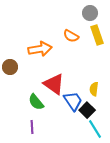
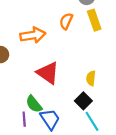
orange semicircle: (71, 36) -> (66, 21), turned 84
blue trapezoid: (73, 101) -> (50, 119), moved
green semicircle: (36, 102) -> (34, 104), moved

